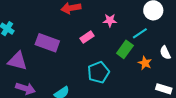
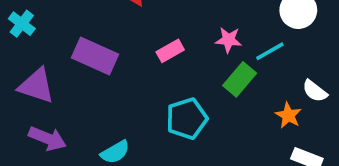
pink star: (110, 20) -> (229, 40), moved
white semicircle: (165, 53) -> (315, 91), turned -32
orange star: (145, 63) -> (288, 115), moved

